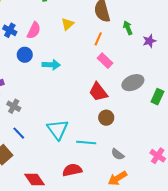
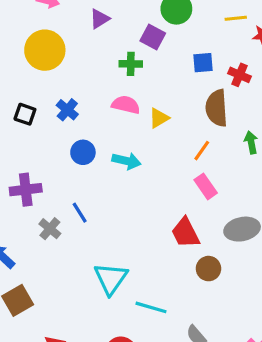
pink semicircle: (34, 30) -> (126, 105), moved, turned -114
cyan arrow: (51, 65) -> (126, 161), moved
brown circle: (106, 118) -> (208, 269), moved
blue line: (19, 133) -> (80, 213), moved

